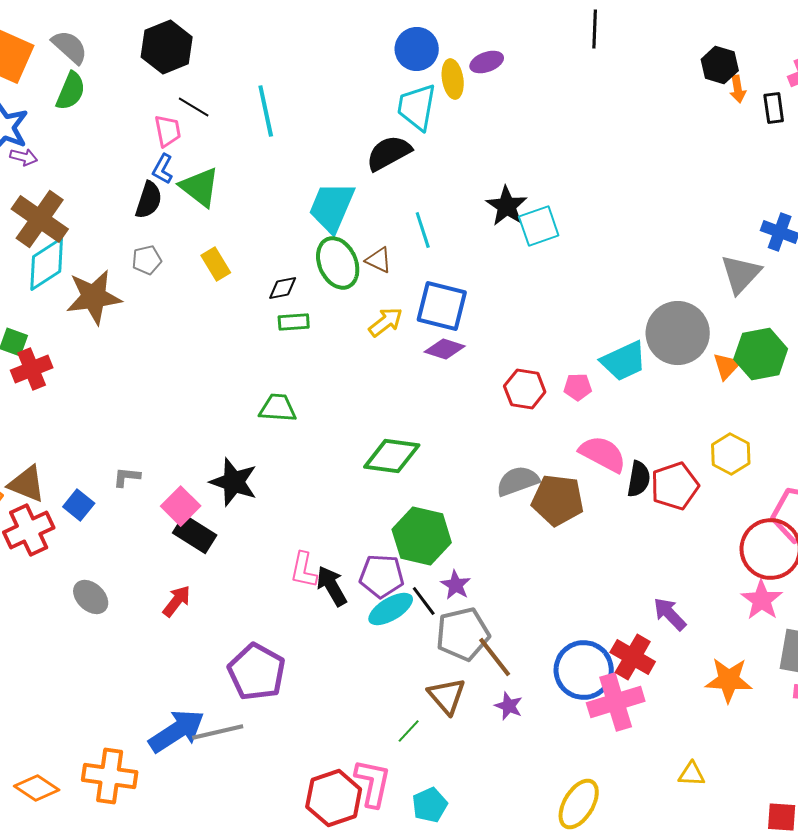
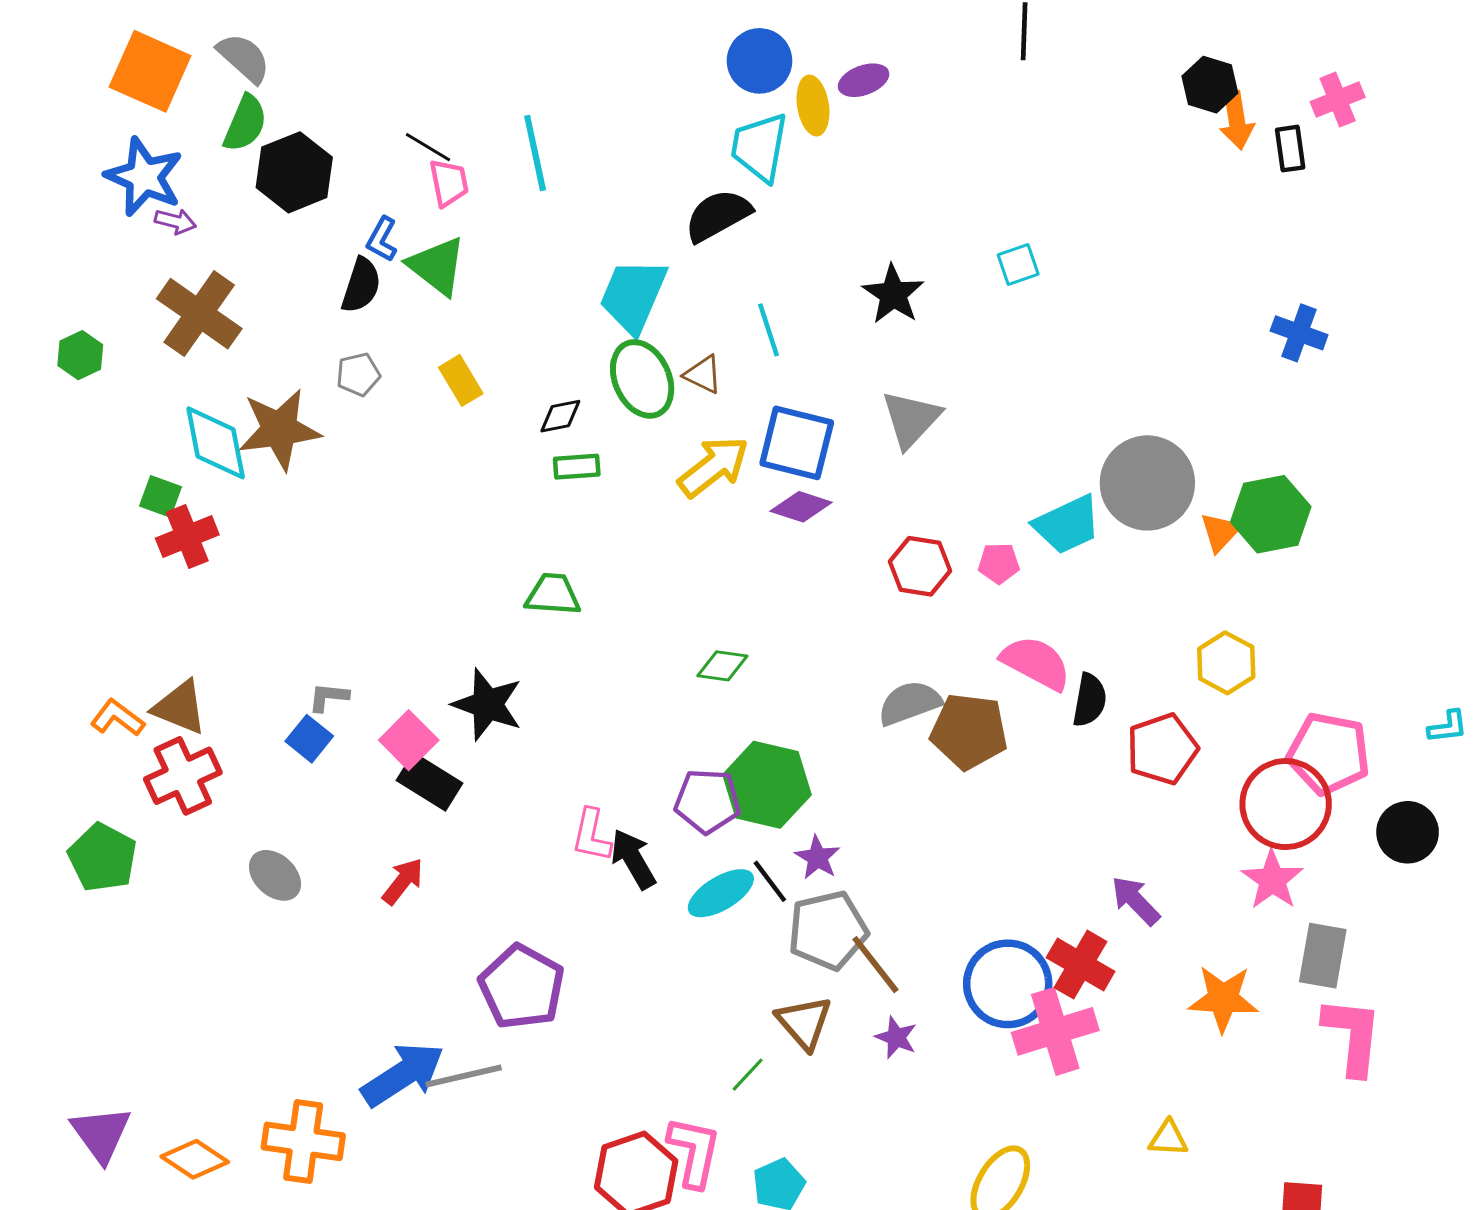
black hexagon: (167, 47) -> (294, 172), moved
orange arrow: (738, 89) -> (1237, 120), size x1.4
pink trapezoid: (168, 131) -> (449, 183), moved
cyan square: (539, 226) -> (1018, 265), moved, size x0.7
cyan diamond: (47, 264) -> (216, 443), moved, turned -68
gray triangle: (741, 274) -> (911, 419), moved
yellow arrow: (386, 322) -> (713, 467), size x1.4
green diamond: (392, 456) -> (722, 666), size x0.6
red pentagon: (675, 486) -> (1162, 749), moved
blue square: (79, 505) -> (309, 739), moved
purple pentagon: (382, 576) -> (707, 801), moved

